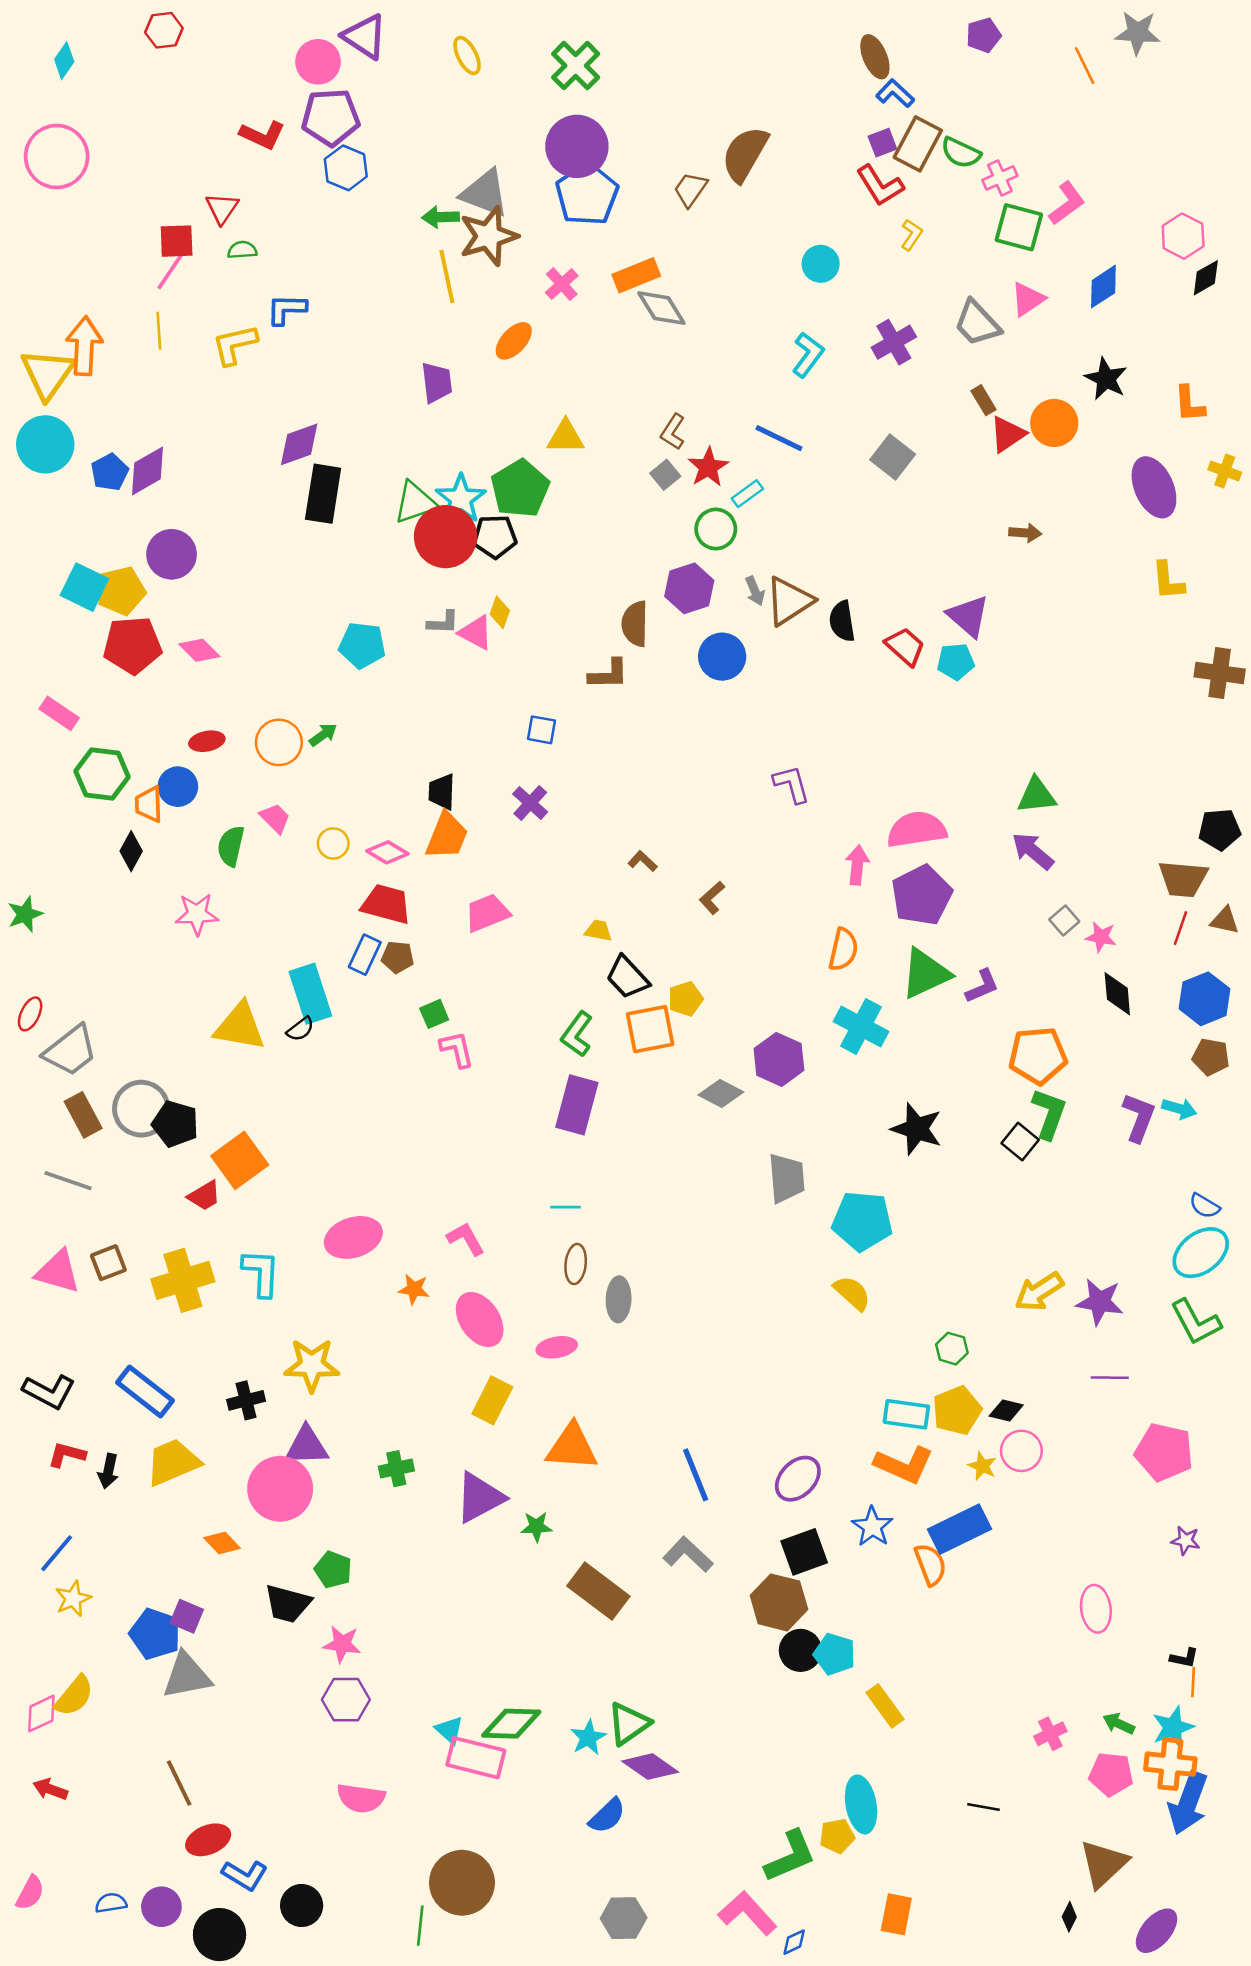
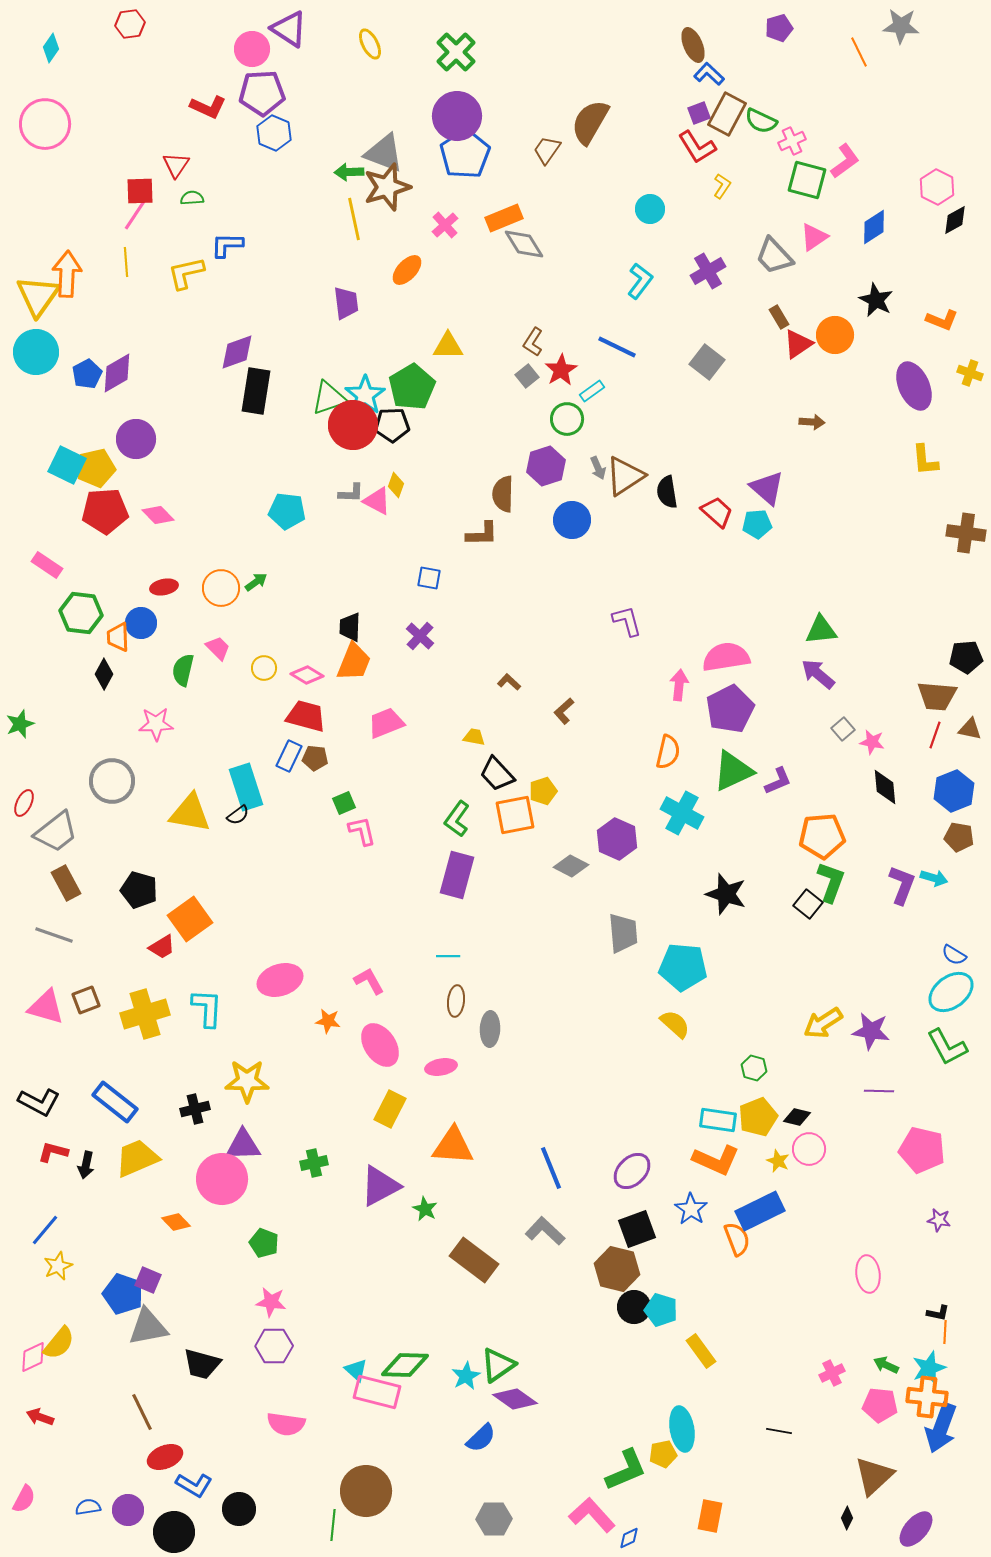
orange L-shape: (1189, 404) -> (942, 320), turned -64
gray circle: (141, 1109) -> (112, 781), moved
green star: (536, 1527) -> (425, 1209), turned 30
black trapezoid: (288, 1604) -> (202, 1364), moved

